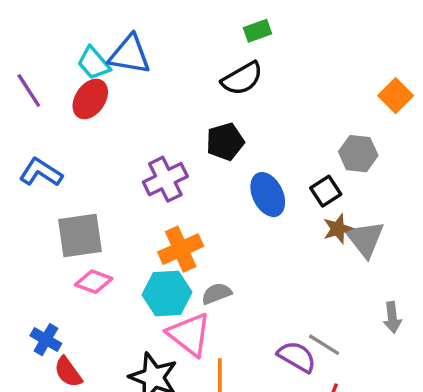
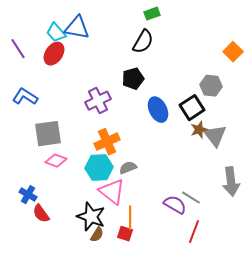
black semicircle: (242, 79) -> (143, 42), turned -30
black square: (326, 191) -> (192, 108), size x1.4
gray arrow: (392, 317) -> (231, 182), size x1.6

